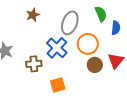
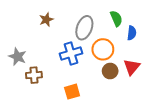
blue cross: (57, 48) -> (71, 54), turned 30
brown cross: (34, 64) -> (34, 75), moved

